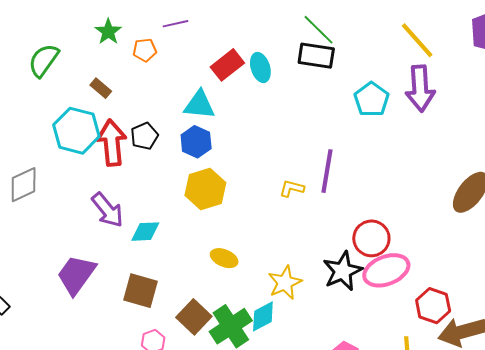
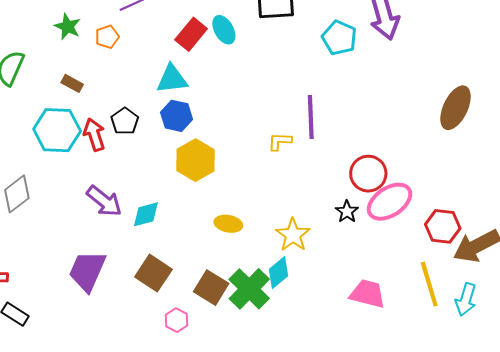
red arrow: (112, 143) -> (94, 135), size x0.7
black star: (343, 271) -> (347, 212), size x0.6
brown square: (141, 291) -> (153, 273), turned 30

